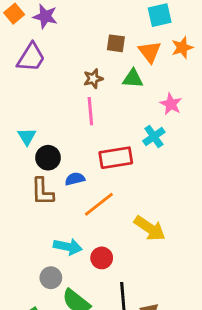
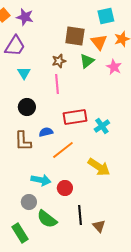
brown square: (116, 43) -> (75, 36), size x1.5
green triangle: (133, 79) -> (87, 61), turned -42
pink star: (171, 104) -> (114, 67), moved
cyan triangle: (27, 137) -> (24, 73), moved
cyan cross: (154, 137) -> (102, 126), moved
black circle: (48, 158) -> (27, 107), moved

